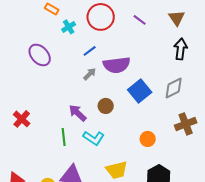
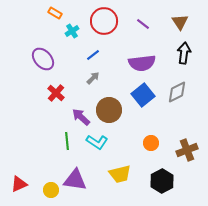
purple semicircle: (117, 65) -> (142, 63), moved
brown circle: (106, 106) -> (109, 110), size x1.6
red cross: (22, 119) -> (56, 93), moved
brown cross: (186, 124) -> (187, 150), moved

